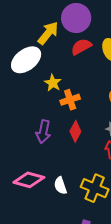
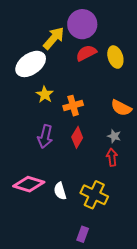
yellow star: (53, 83) -> (45, 95), moved

